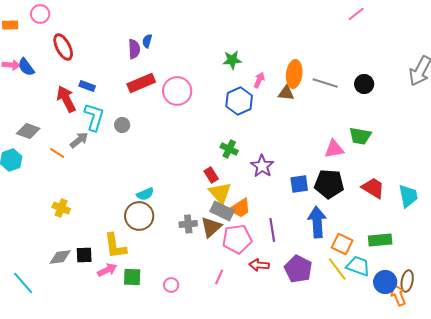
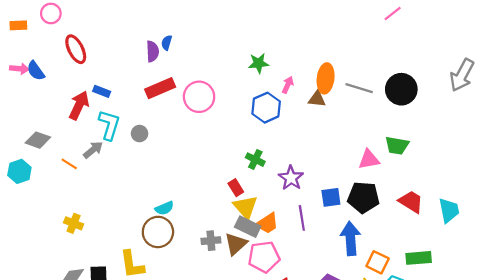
black circle: (364, 84) -> (401, 89), size x1.5
red arrow: (66, 99) -> (79, 105), turned 52
purple line: (272, 230) -> (302, 218), moved

